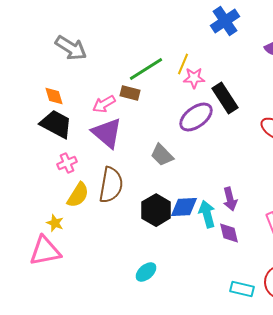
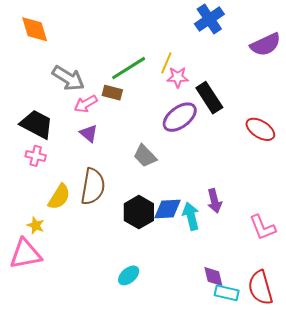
gray arrow: (71, 48) -> (68, 78), moved
orange diamond: (54, 96) -> (35, 29), moved, size x1.4
purple triangle: (107, 133) -> (89, 133), size x0.6
pink cross: (67, 163) -> (36, 156), moved, turned 36
purple diamond: (229, 233) -> (213, 276), moved

